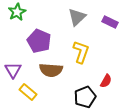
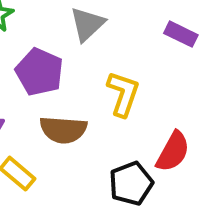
gray triangle: (77, 17) -> (87, 24), moved
red semicircle: (106, 81) -> (173, 152), size x1.5

